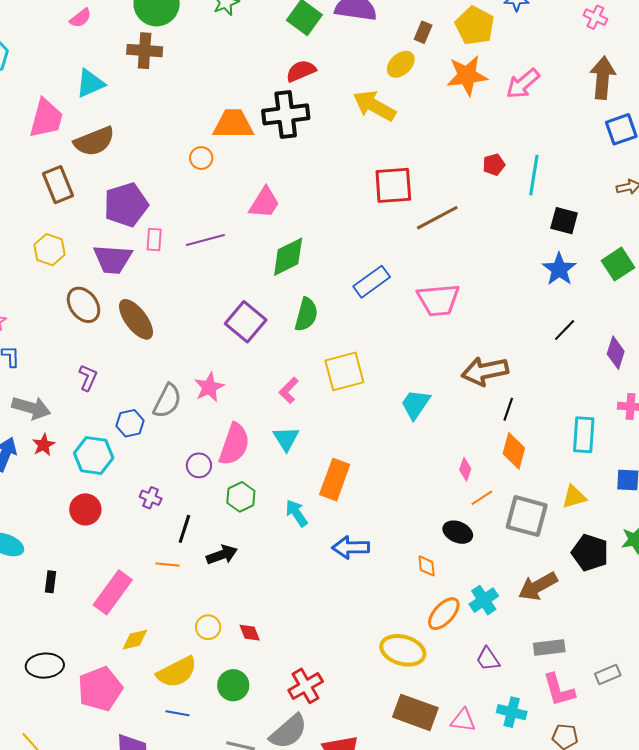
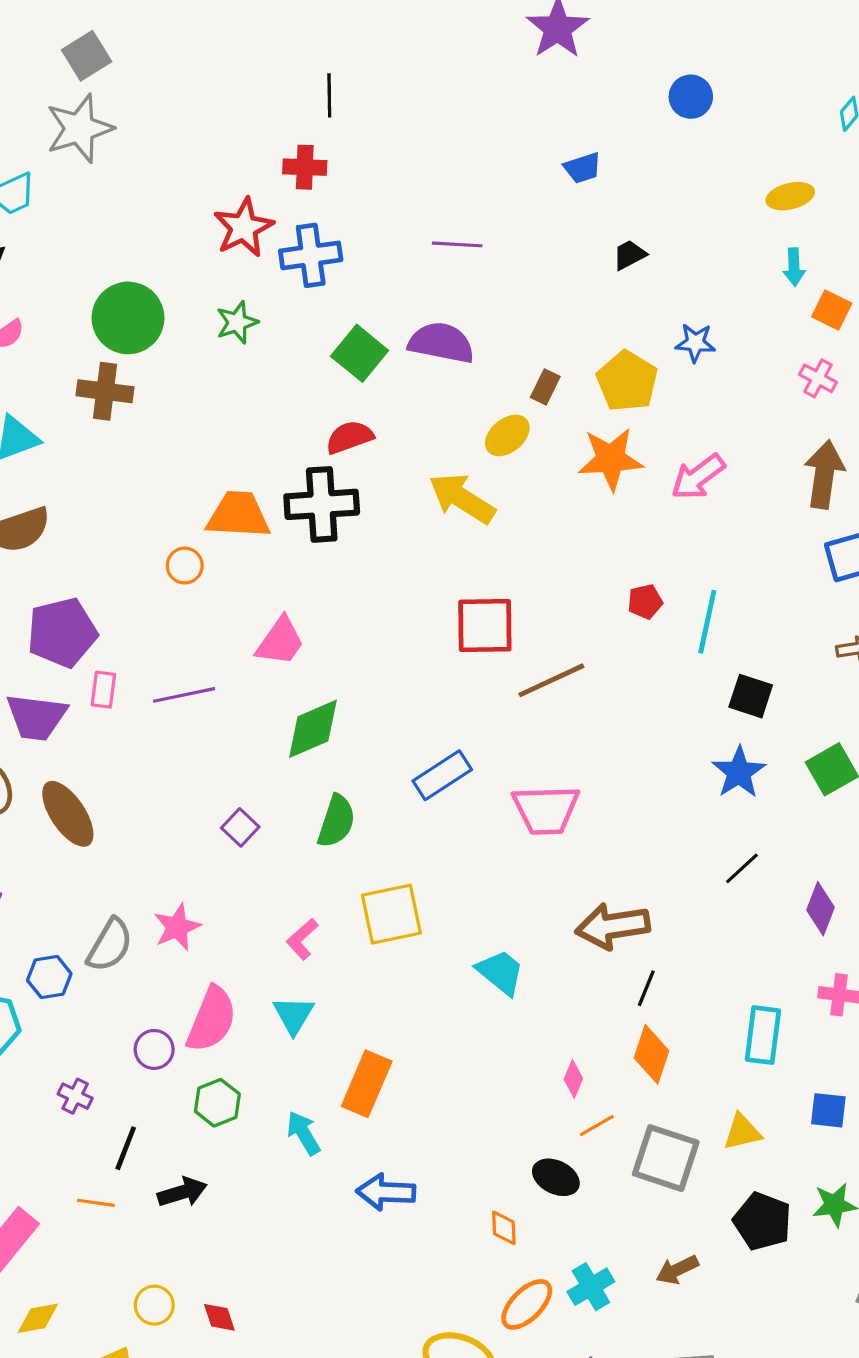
purple square: (246, 322) -> (240, 827), size x0.6
cyan trapezoid: (415, 404) -> (501, 972), turned 92
brown arrow: (538, 586) -> (677, 1270), size x0.7

